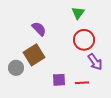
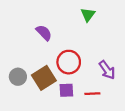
red circle: (84, 40) -> (69, 62), moved
brown square: (34, 55) -> (44, 78), moved

